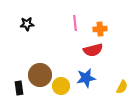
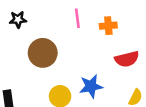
red semicircle: (93, 50) -> (127, 59), moved
brown circle: (40, 75) -> (43, 53), moved

